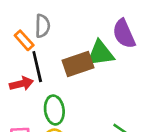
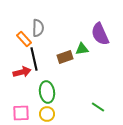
green triangle: (100, 53) -> (82, 49), size x0.6
brown rectangle: (78, 64) -> (65, 57), size x0.7

